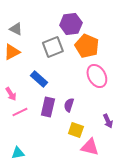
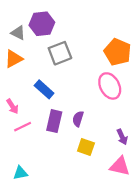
purple hexagon: (71, 24) -> (42, 24), moved
orange pentagon: (87, 46) -> (118, 52), moved
pink triangle: (90, 147) -> (120, 166), moved

